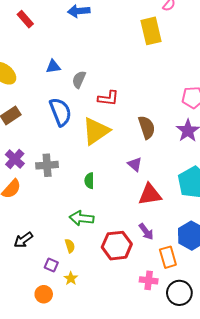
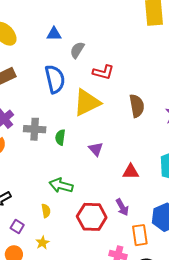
purple triangle: (135, 164) -> (96, 149), moved
green semicircle: (89, 181) -> (60, 137), moved
red triangle: (150, 194) -> (131, 172), size x0.7
purple square: (51, 265) -> (17, 226), moved

